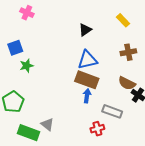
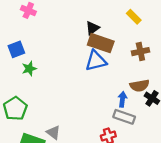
brown rectangle: (87, 80) -> (101, 43), moved
brown semicircle: (127, 83) -> (139, 86), turned -36
blue arrow: (87, 96) -> (122, 99), moved

